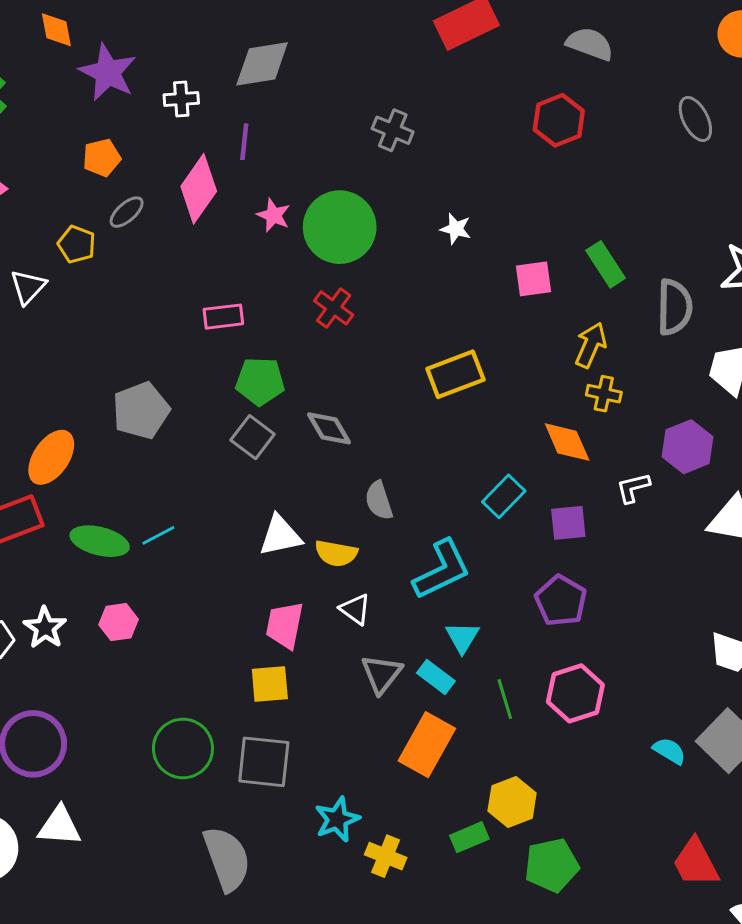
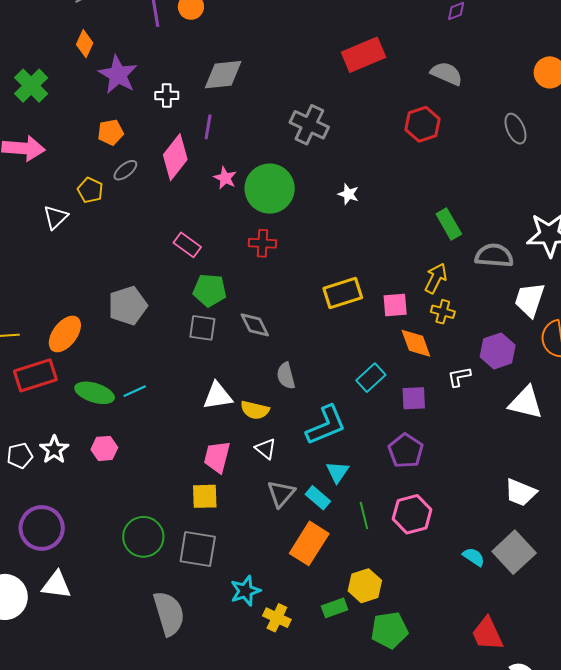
orange diamond: (56, 30) -> (85, 44), turned 32
gray cross: (393, 130) -> (309, 125), size x1.4
pink square: (534, 279) -> (395, 305), moved
gray semicircle: (675, 307) -> (494, 256), turned -90
red cross: (334, 308) -> (262, 243), turned -36
pink rectangle: (223, 317) -> (187, 245), turned 40
gray square: (253, 437) -> (202, 328), turned -32

